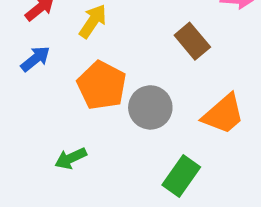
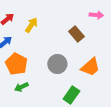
orange pentagon: (102, 85) -> (16, 64), moved

